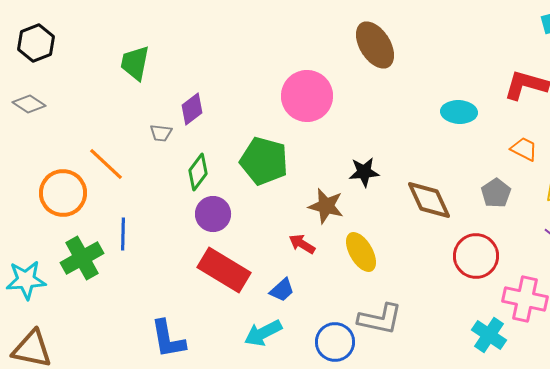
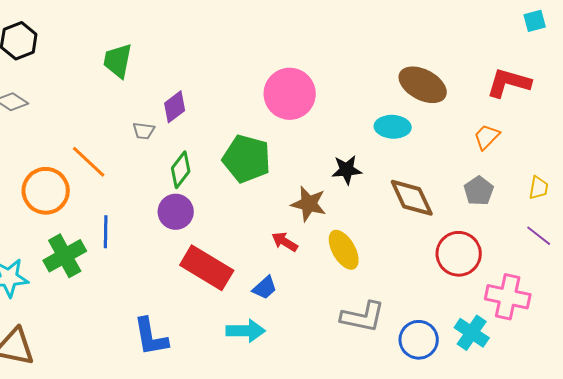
brown ellipse: (375, 45) -> (423, 85), moved, turned -30
cyan ellipse: (459, 112) -> (393, 127), moved
orange trapezoid: (524, 149) -> (487, 137), moved, turned -72
purple circle: (213, 214) -> (176, 212), moved
cyan arrow: (263, 333) -> (246, 331), turned -153
blue circle: (335, 342) -> (419, 340), moved

